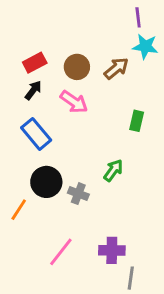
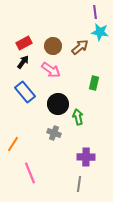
green arrow: (113, 170) -> (78, 117), turned -49
black circle: (46, 182) -> (58, 104), moved
purple cross: (112, 250) -> (86, 157), moved
pink line: (61, 252) -> (30, 173), moved, turned -60
gray line: (131, 278) -> (79, 184), moved

